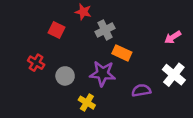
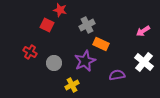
red star: (83, 12) -> (60, 10), moved
purple star: (103, 74) -> (85, 61), turned -30
yellow cross: (87, 103) -> (72, 85), turned 32

